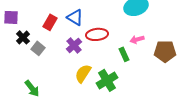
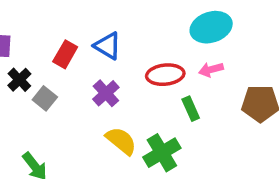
red ellipse: (97, 34) -> (165, 75), moved
pink arrow: (137, 39) -> (211, 70), moved
yellow semicircle: (83, 73) -> (121, 141), turned 96

